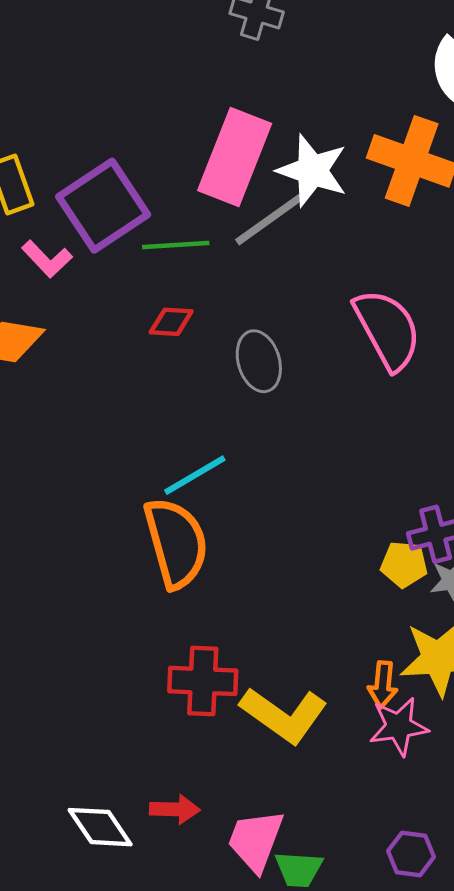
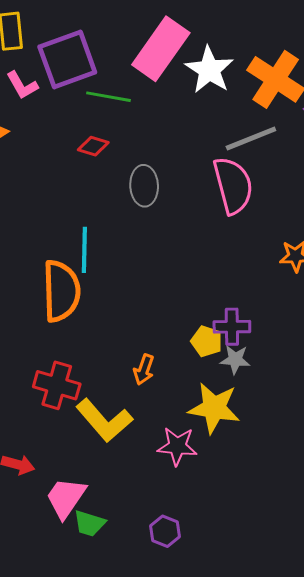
gray line: (269, 220) -> (251, 138), moved
cyan line: (195, 475) -> (84, 250), turned -72
orange arrow: (383, 685) -> (144, 370), moved

